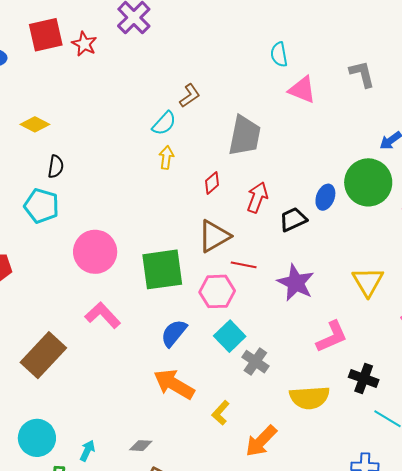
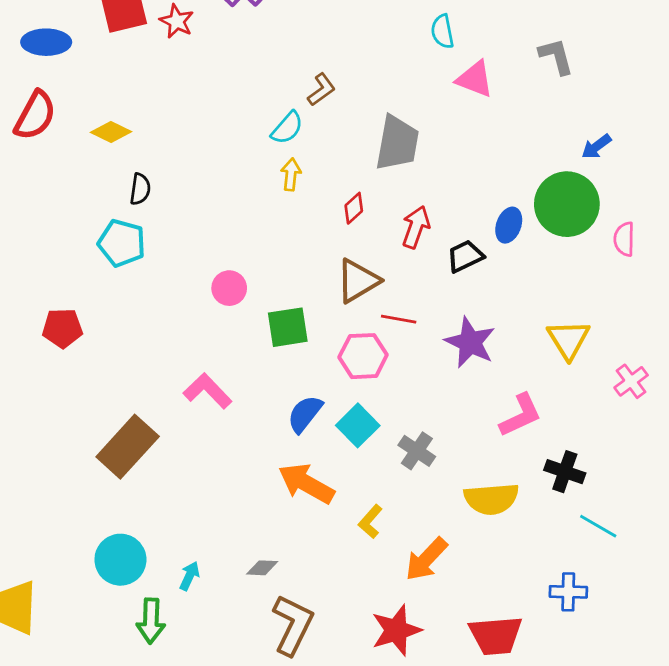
pink circle: (95, 252) -> (229, 288), moved, size x0.6
green square: (162, 269) -> (288, 327), size x0.7
cyan square: (230, 336) -> (358, 425), moved

